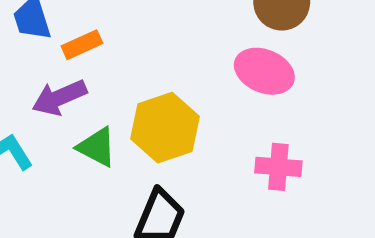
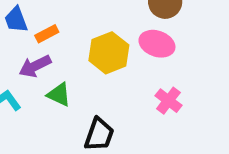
yellow hexagon: (165, 128) -> (109, 53), moved
pink cross: (278, 167) -> (168, 101), turned 36

